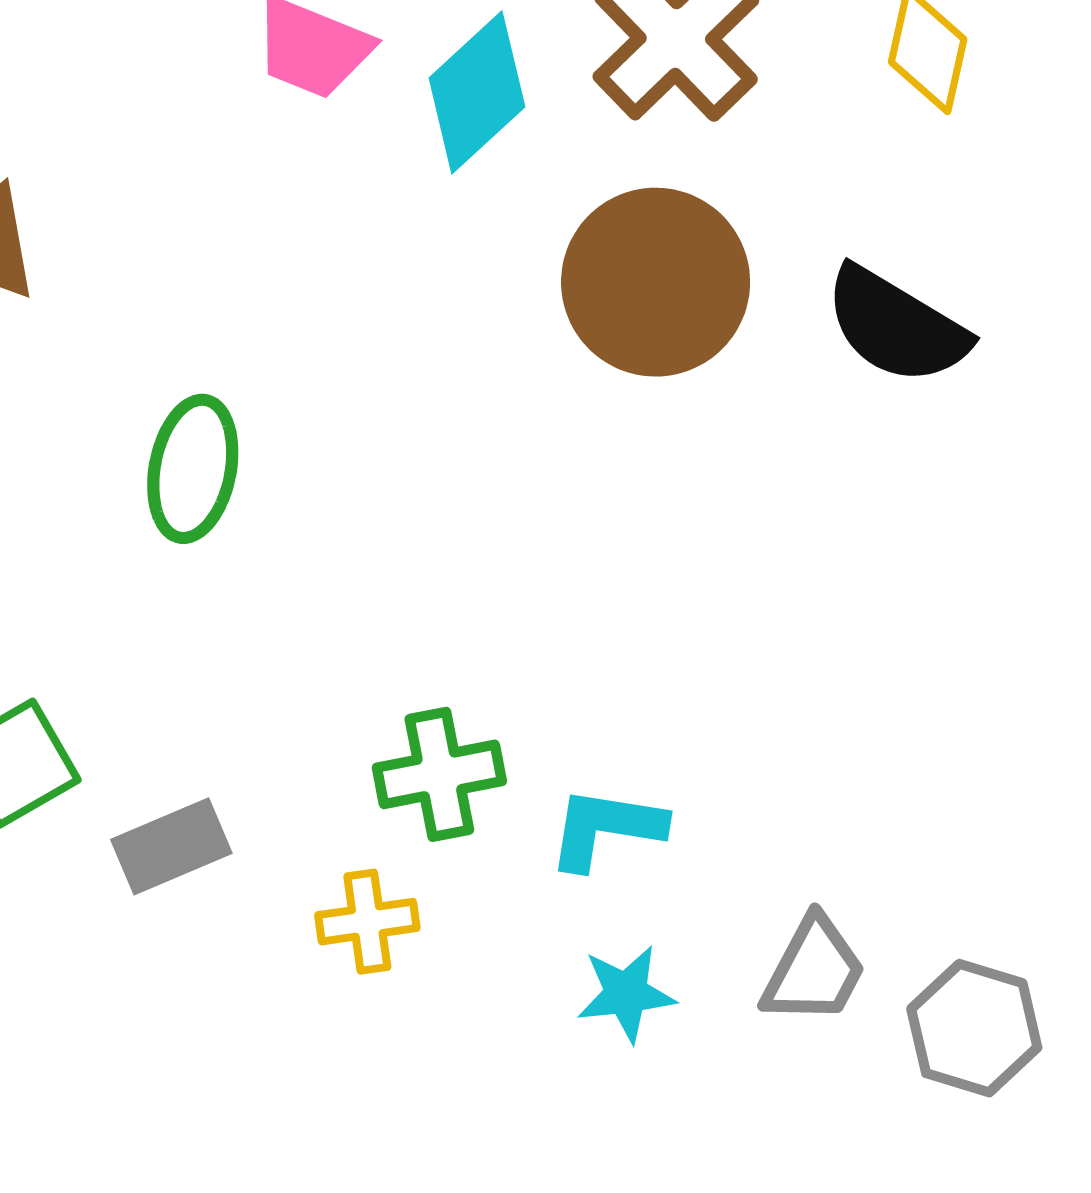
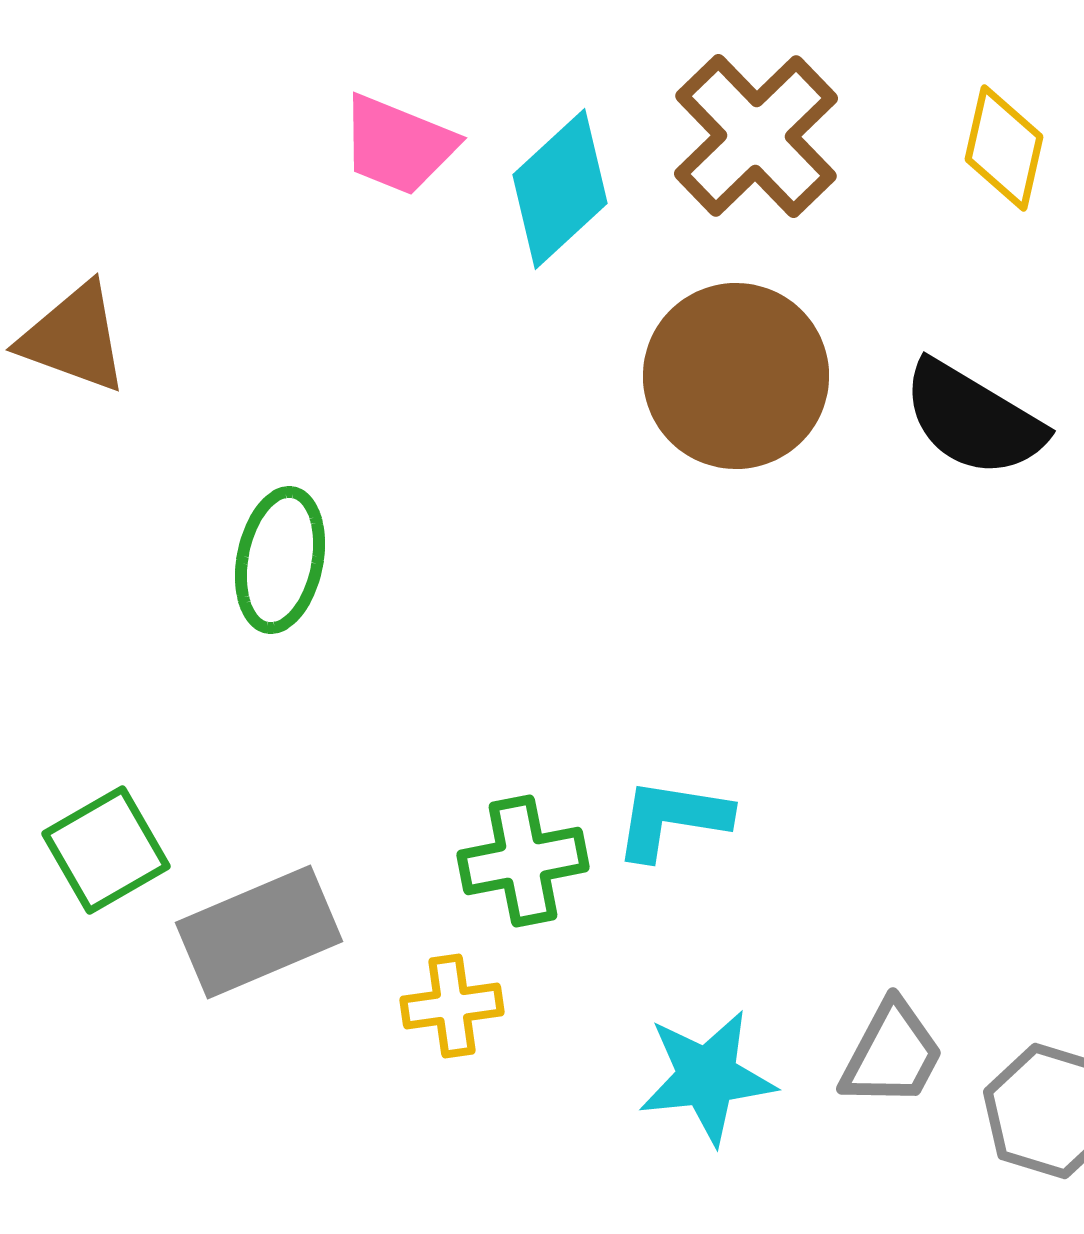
cyan L-shape: (606, 828) -> (672, 819), moved
gray rectangle: (171, 846) -> (259, 932), size x1.4
cyan star: (626, 994) -> (707, 1077), size x1.4

